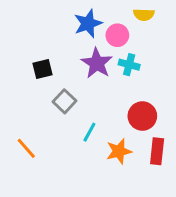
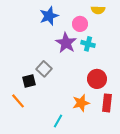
blue star: (88, 23) -> (49, 16), moved
black square: (42, 69) -> (29, 81), moved
cyan line: (89, 132) -> (58, 121), moved

